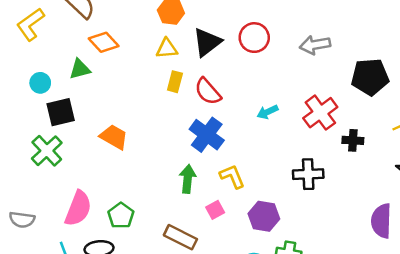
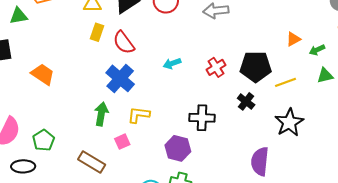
black pentagon: (370, 77) -> (256, 67), moved
red cross: (320, 113) -> (216, 67), size x0.7
black cross: (353, 140) -> (246, 101), moved, turned 30
yellow L-shape: (232, 176) -> (139, 115), turned -65
purple hexagon: (264, 216) -> (178, 148), moved

